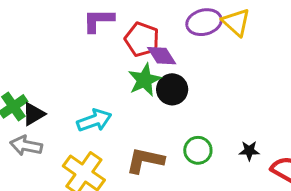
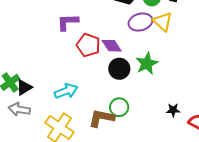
red pentagon: (142, 39) -> (88, 45), moved
green star: (144, 80) -> (147, 64), moved
green circle: (198, 150) -> (119, 107), moved

